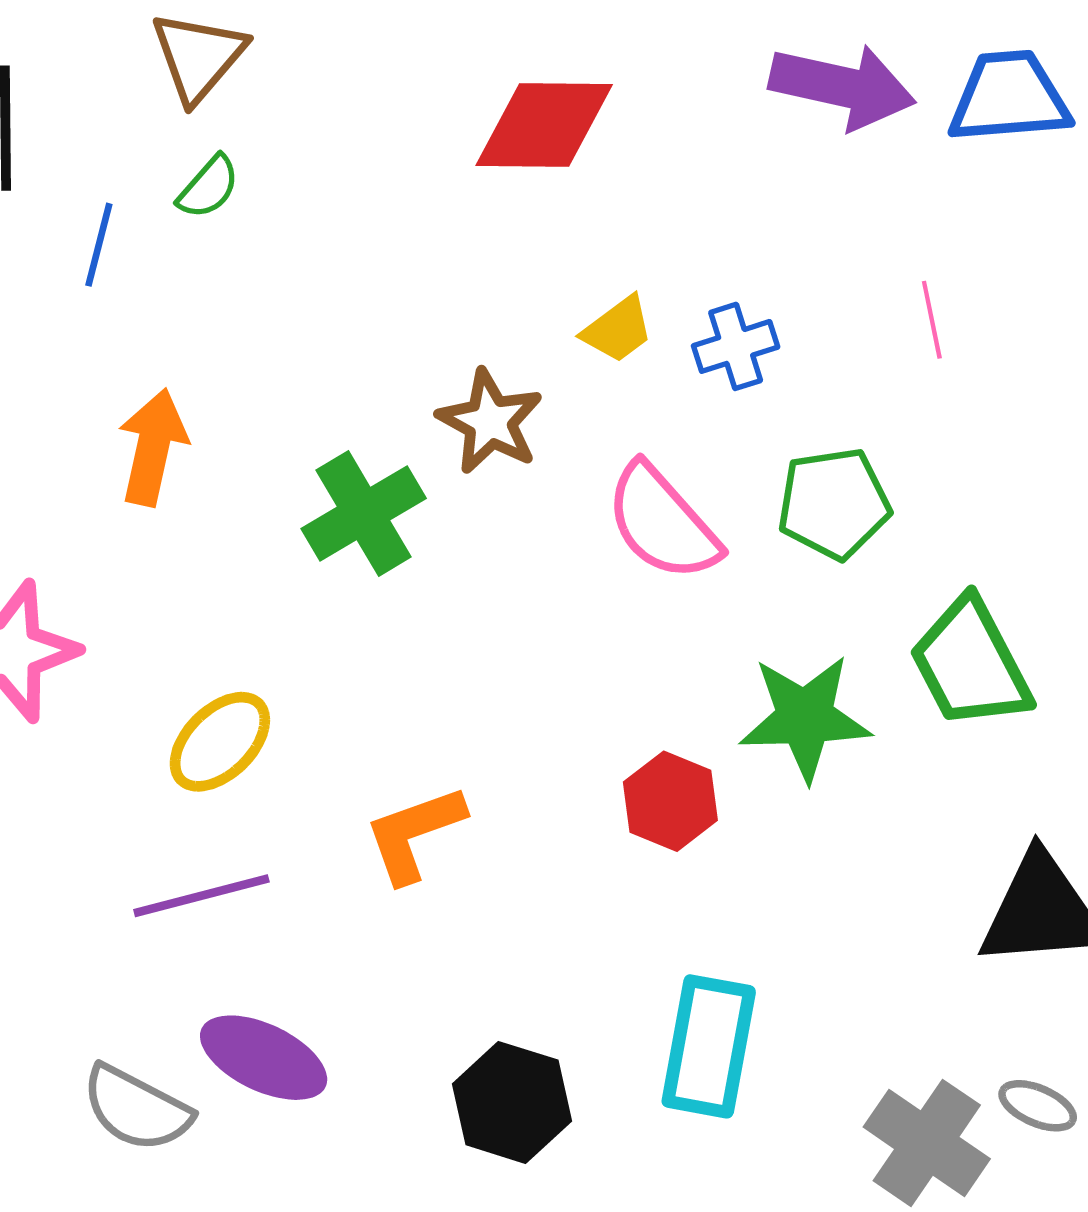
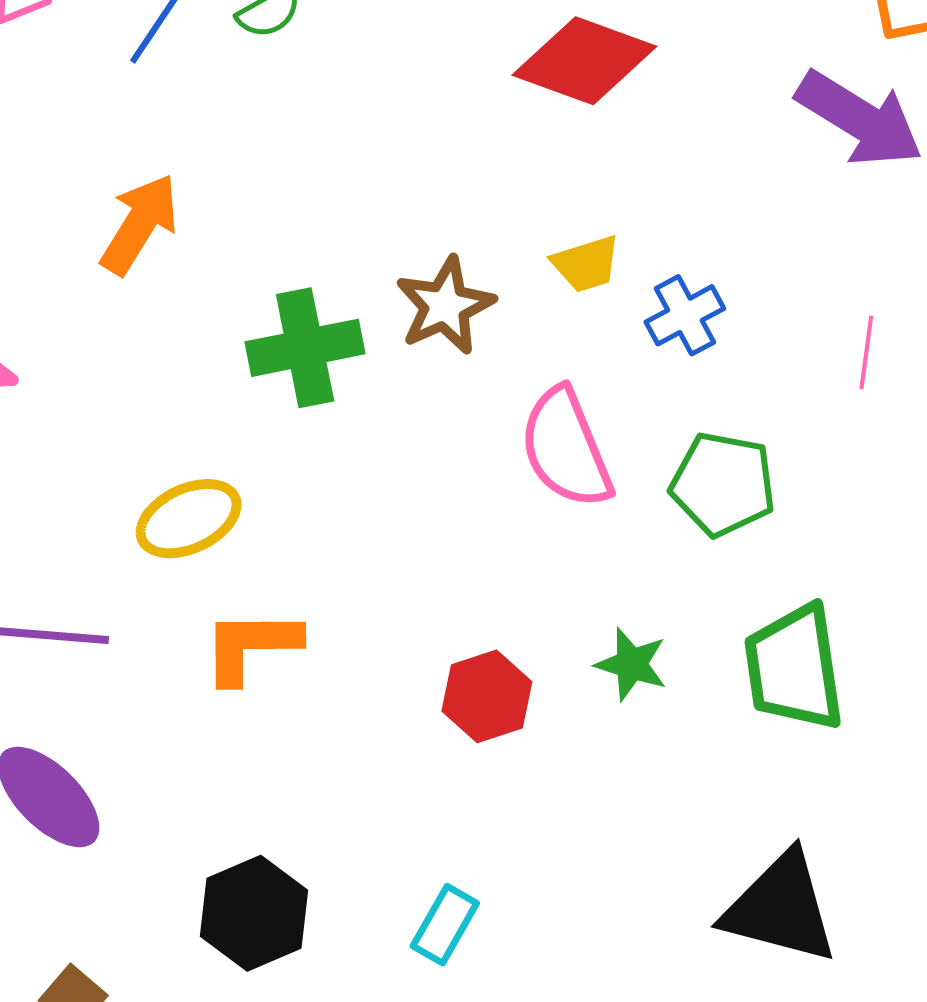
blue cross: (736, 346) -> (685, 315), turned -30
green star: (805, 718) -> (631, 664), size x0.6
yellow ellipse: (220, 742) -> (189, 519), moved
cyan rectangle: (709, 1046) -> (445, 925), size x0.6

